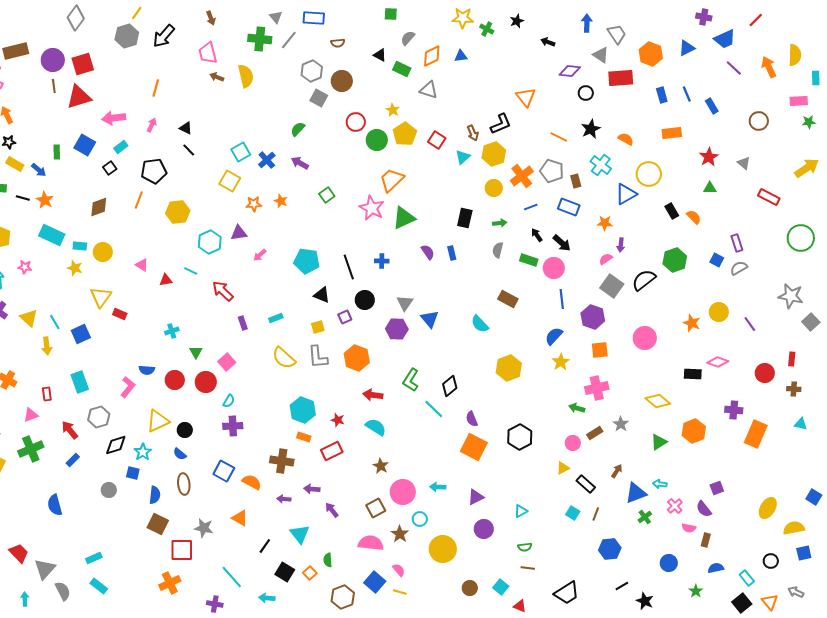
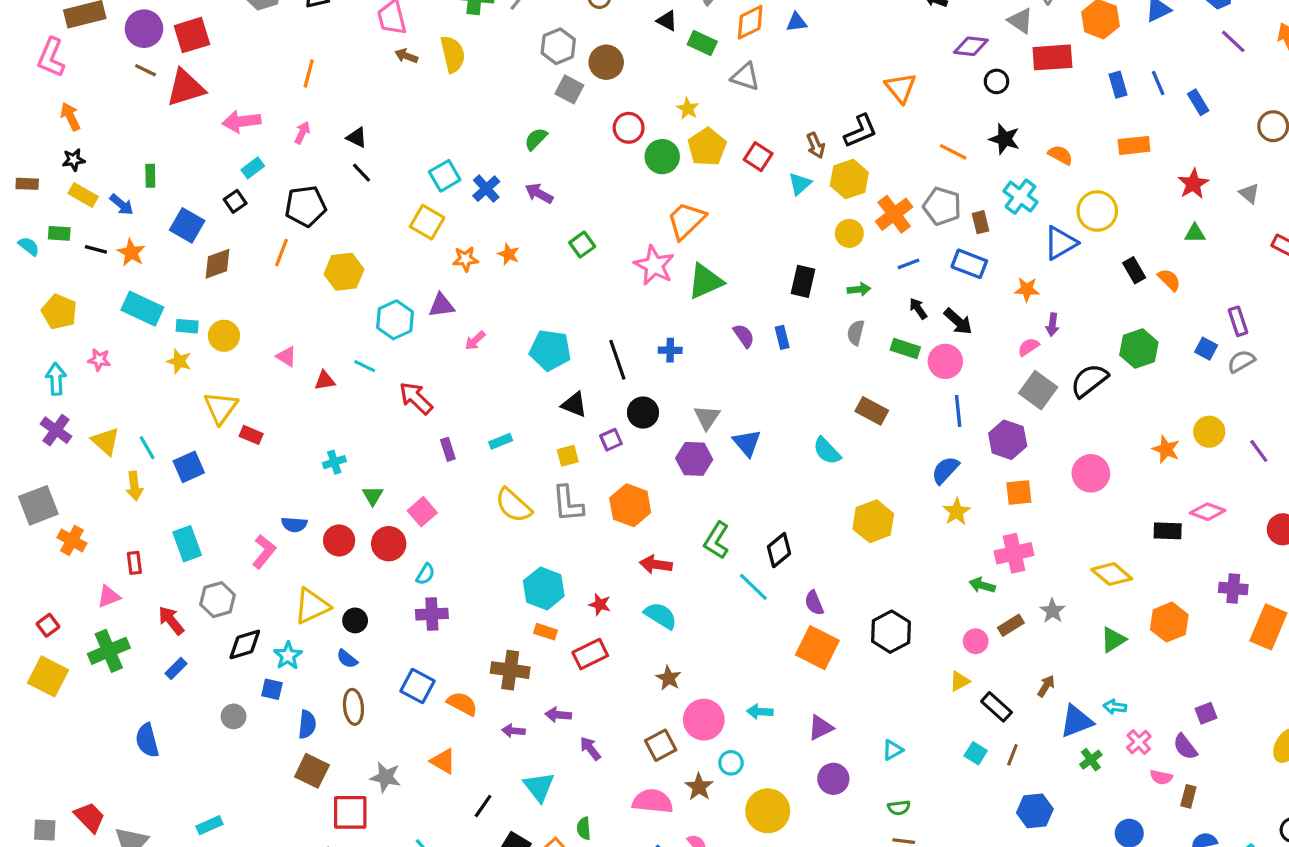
brown line: (54, 86) -> (146, 70), turned -56
black star: (591, 129) -> (1004, 139), turned -30
blue square: (85, 145) -> (187, 225), moved

